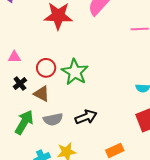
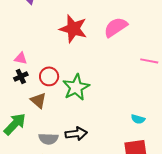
black cross: (20, 84) -> (21, 76), moved
gray semicircle: (53, 119) -> (48, 139), moved

